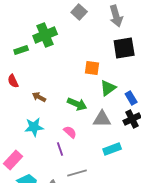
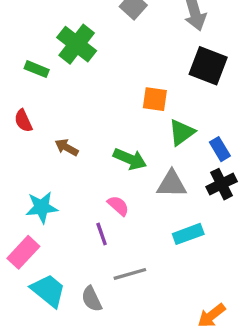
green cross: (45, 35) -> (77, 44), turned -30
black square: (124, 48) -> (208, 66), turned 30
green rectangle: (21, 50) -> (37, 69), turned 40
cyan star: (34, 127) -> (42, 207), moved

